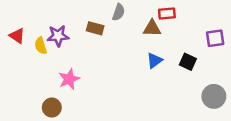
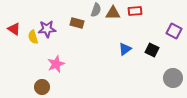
brown triangle: (152, 28) -> (113, 13), moved
purple square: (215, 38) -> (174, 31), turned 35

